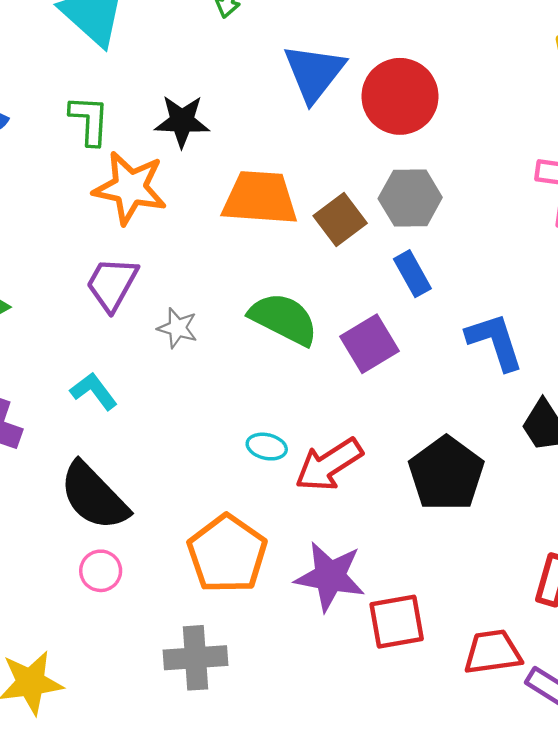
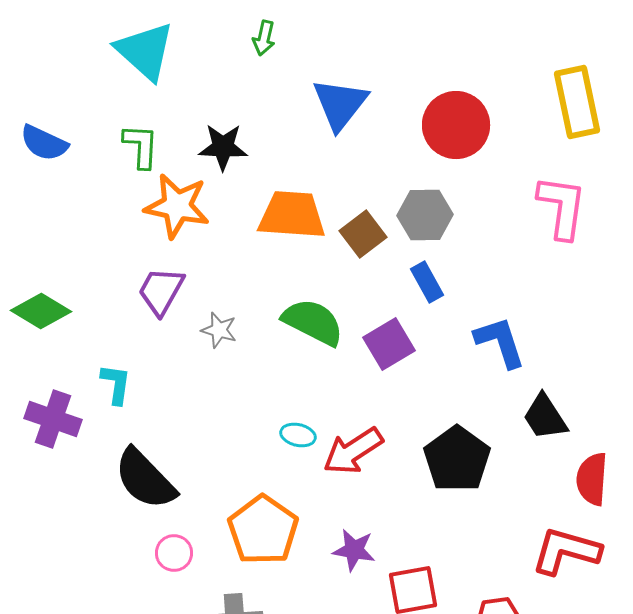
red circle: (400, 96) -> (456, 125), moved
cyan L-shape: (94, 391) -> (116, 384), moved, turned 45
pink circle: (101, 571) -> (174, 553), moved
purple star: (330, 576) -> (354, 550), size x0.7

